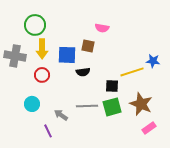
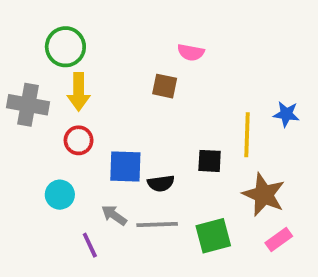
blue square: (67, 55) -> (125, 167), moved
black semicircle: (83, 72) -> (161, 183), moved
yellow line: (132, 72) -> (247, 135), turned -70
gray line: (87, 106) -> (157, 225), moved
green square: (112, 107) -> (213, 236), moved

